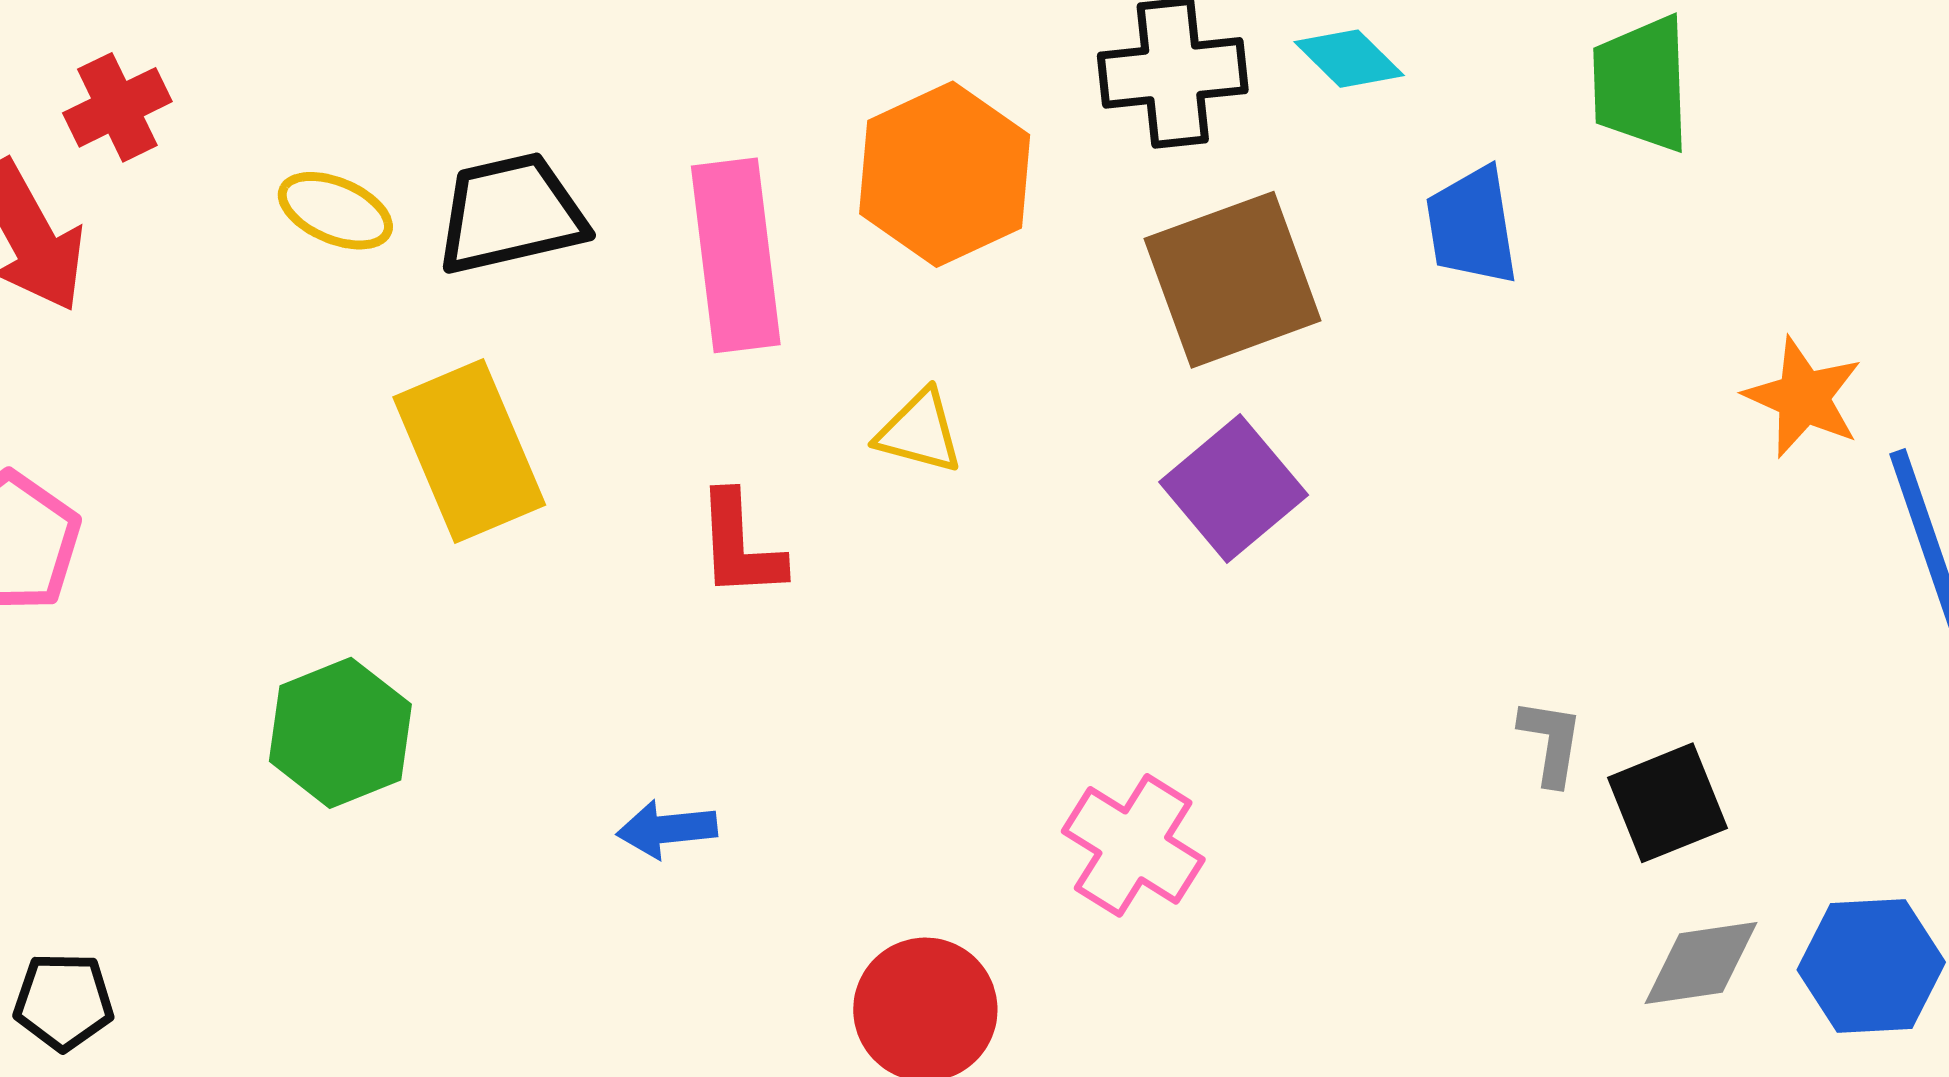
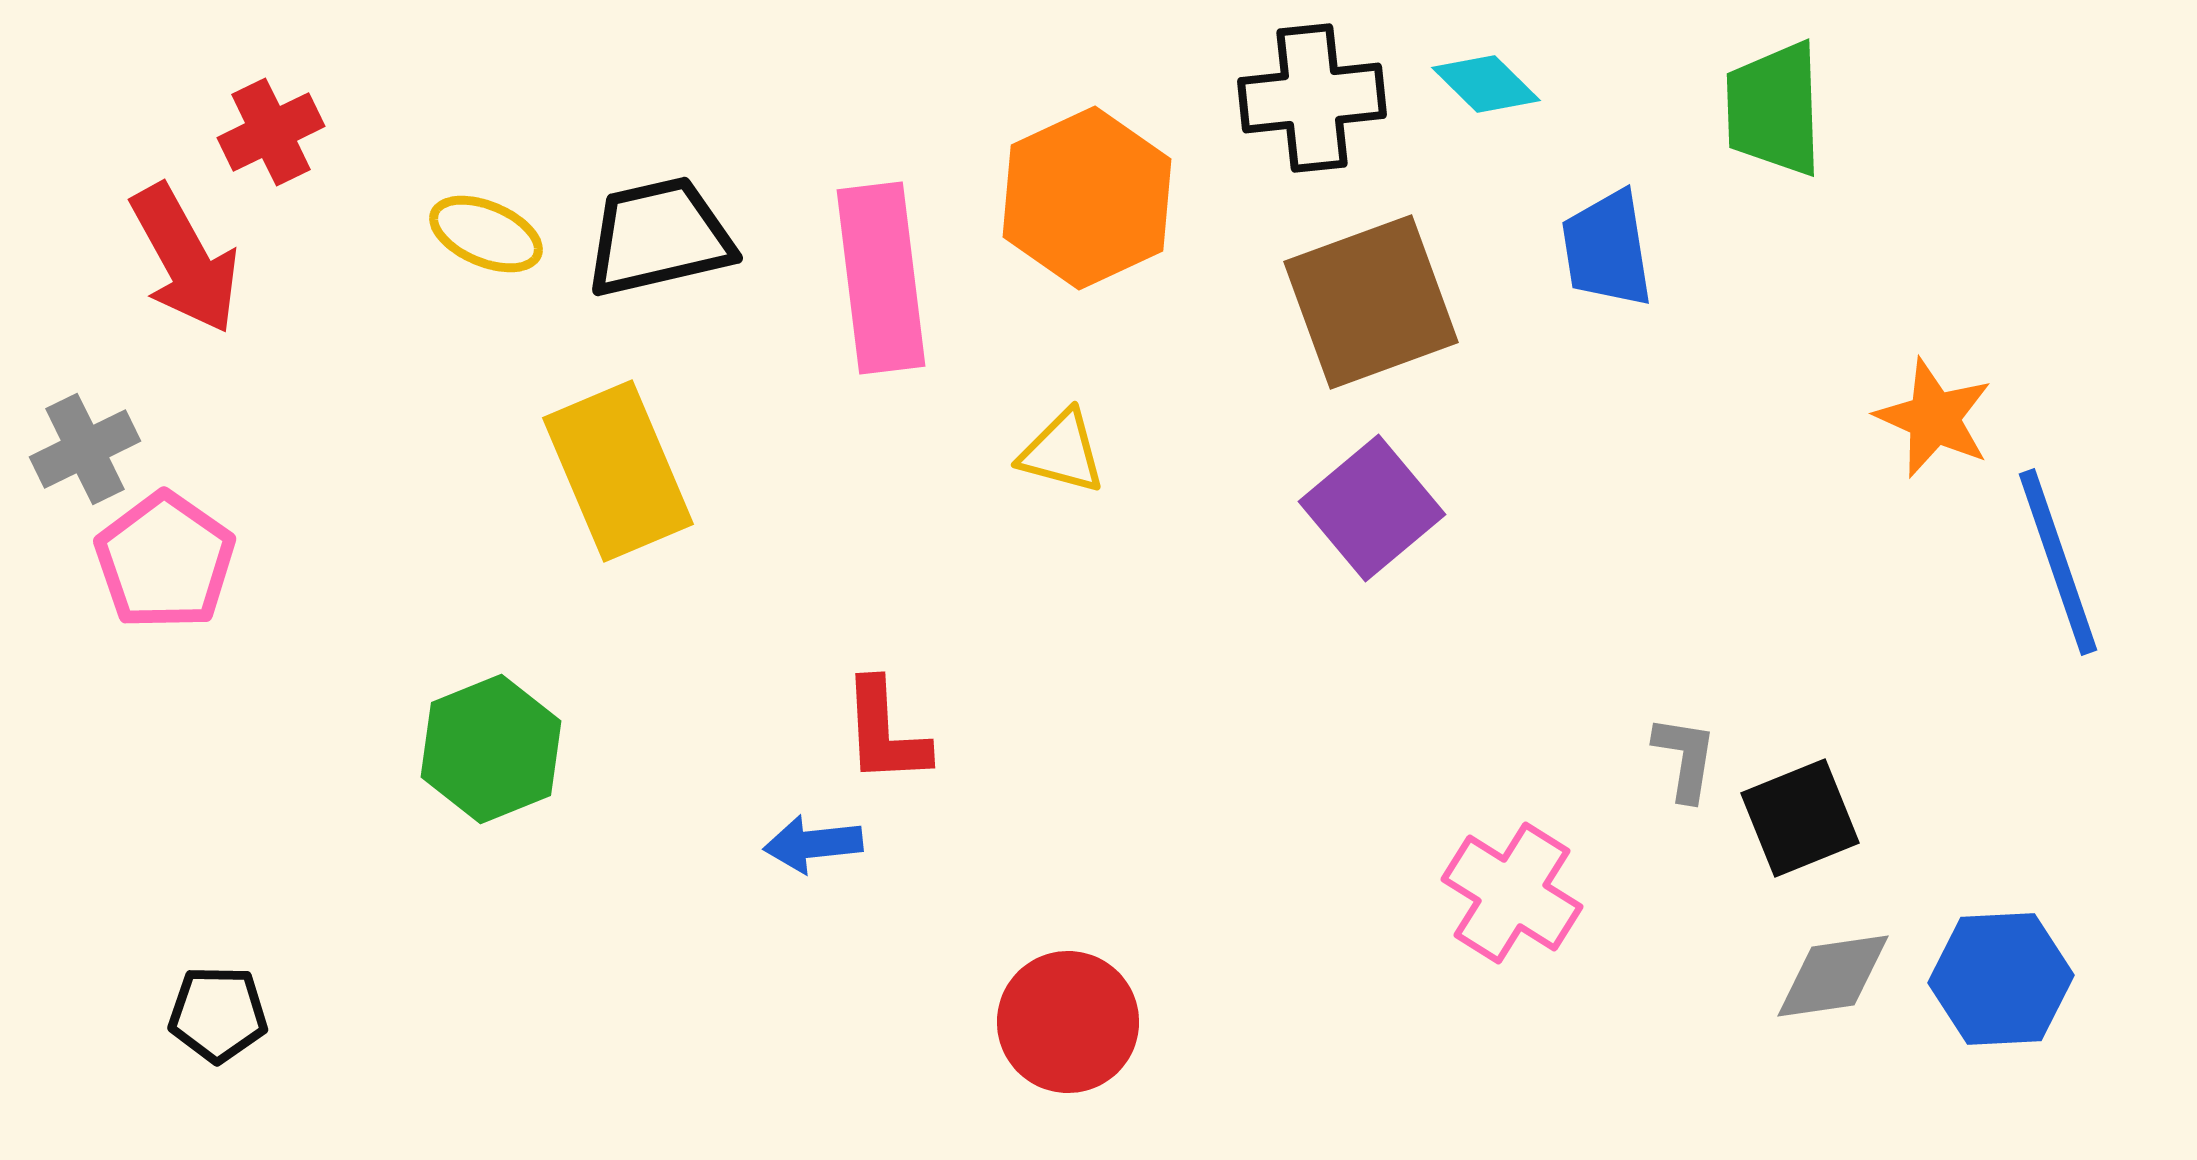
red L-shape: (740, 545) -> (885, 732), moved
pink cross: (1133, 845) -> (1512, 893), moved

